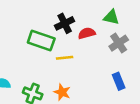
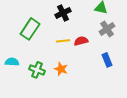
red semicircle: (87, 33) -> (81, 41), moved
green rectangle: (41, 41) -> (30, 29), moved, turned -75

